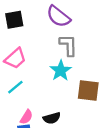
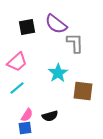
black square: (14, 20) -> (27, 27), moved
gray L-shape: (68, 45) -> (75, 43), moved

